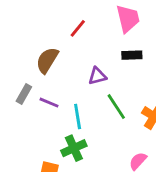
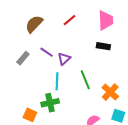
brown semicircle: (47, 60) -> (34, 24), moved
purple triangle: (97, 76) -> (64, 59), moved, turned -40
purple line: (49, 103) -> (47, 52), moved

